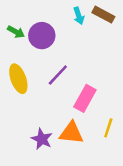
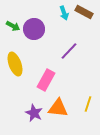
purple line: (58, 75) -> (69, 51), moved
pink rectangle: (85, 98) -> (46, 80), moved

